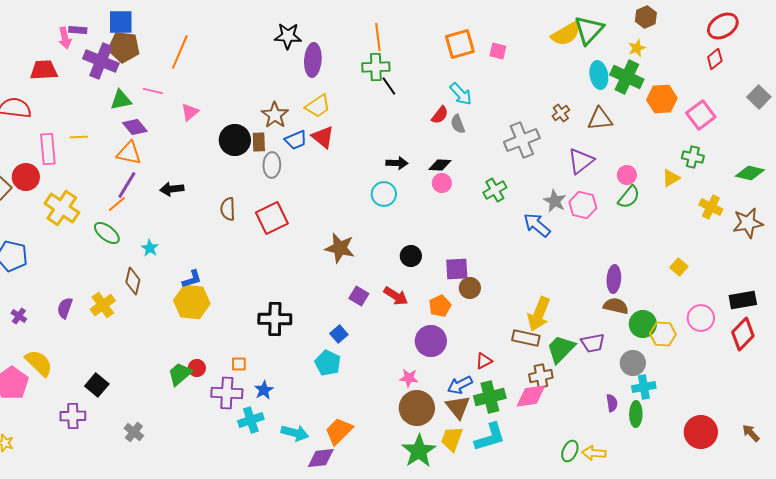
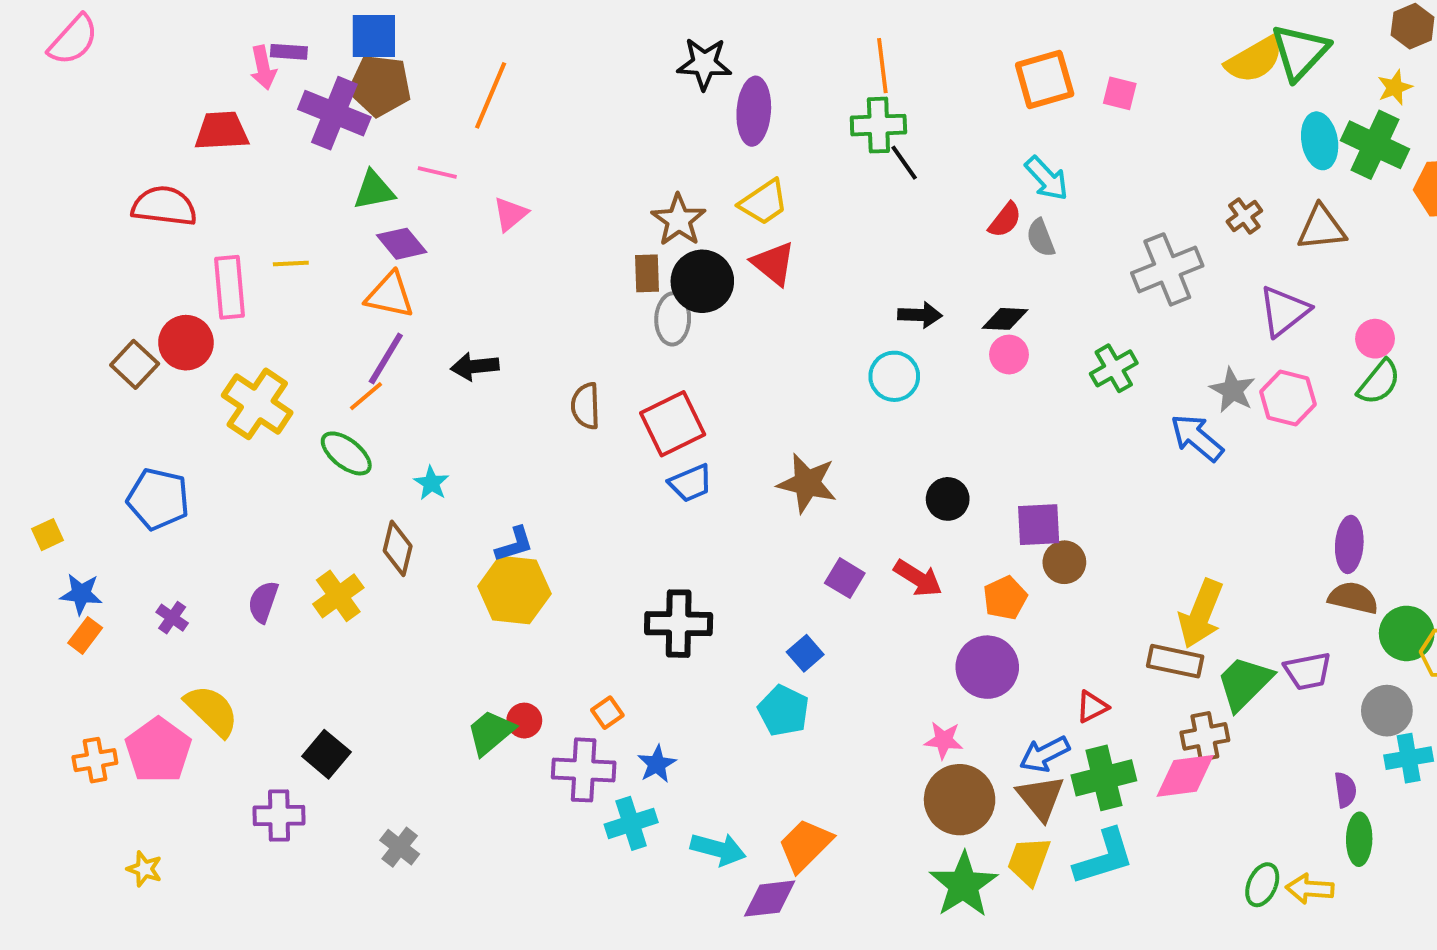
black circle: (235, 140) -> (702, 281), moved
blue trapezoid: (296, 140) -> (690, 483), moved
orange square: (239, 364) -> (607, 713), turned -35
green ellipse: (636, 414) -> (1359, 839), moved

